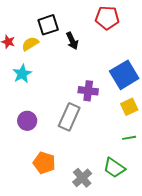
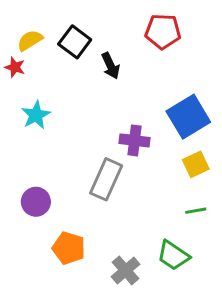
black square: (48, 25) -> (75, 42), turned -35
yellow semicircle: (30, 44) -> (30, 40), moved
purple circle: (27, 121) -> (36, 202), moved

